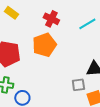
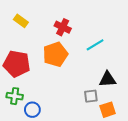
cyan line: (87, 24) -> (95, 45), moved

